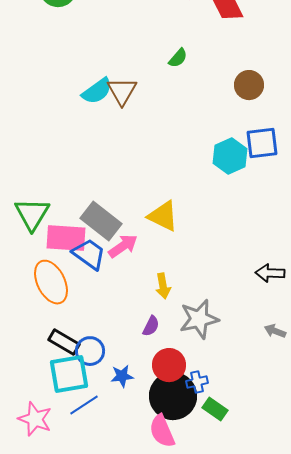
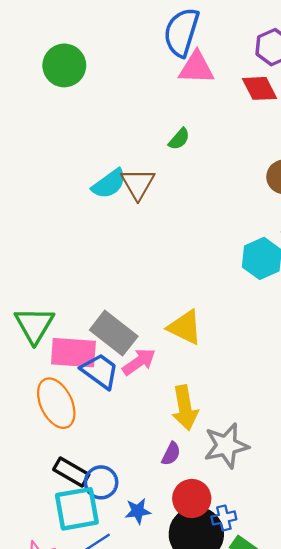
green semicircle: (178, 58) -> (179, 139), moved
yellow arrow: (163, 286) -> (185, 408), size x1.5

